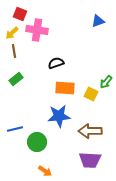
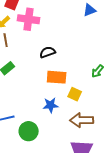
yellow square: (91, 94) -> (75, 94), moved
blue star: (59, 116) -> (51, 105), size x0.7

